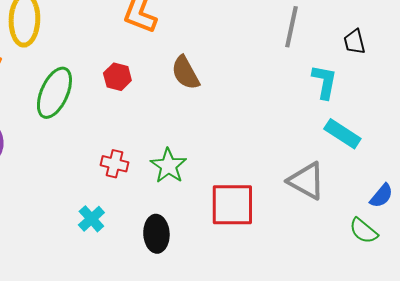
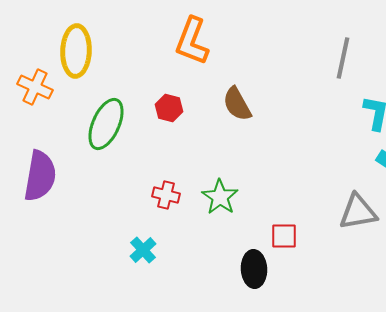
gray triangle: (306, 181) -> (358, 212), turned -39
red square: (232, 205) -> (284, 236), size x0.6
black ellipse: (156, 234) -> (254, 269), moved

